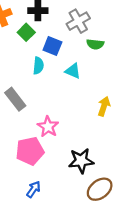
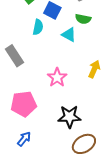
green semicircle: (95, 44) -> (83, 19), moved
pink star: (48, 127) -> (57, 77), moved

